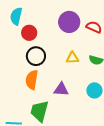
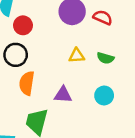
black circle: (36, 56) -> (16, 55), moved

